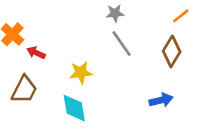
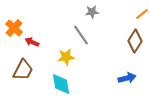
gray line: (122, 44) -> (81, 35), moved

